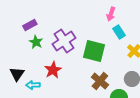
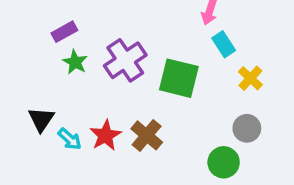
red star: (53, 70) -> (106, 135), moved
brown cross: (100, 81) -> (147, 135), moved
cyan arrow: (33, 85) -> (70, 139), turned -136

